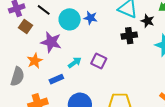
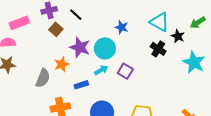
cyan circle: (70, 19) -> (105, 48), moved
black cross: (129, 36) -> (158, 49), turned 35

